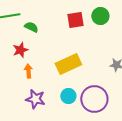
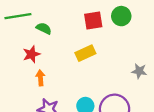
yellow rectangle: (68, 64) -> (85, 53), moved, size x0.7

